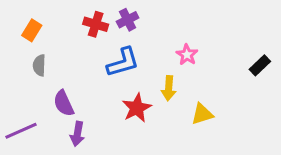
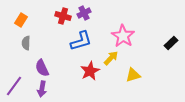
pink star: (187, 55) -> (123, 36), size x1.6
yellow arrow: (169, 88) -> (111, 58), turned -140
purple line: (21, 131) -> (14, 86), turned -30
purple arrow: (77, 134) -> (42, 89), moved

